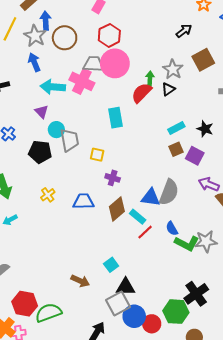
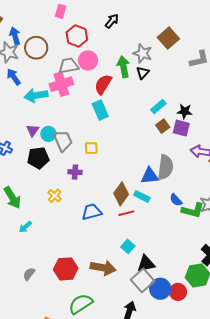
black arrow: (184, 31) -> (112, 21), moved
pink circle: (115, 63) -> (88, 60), size x0.7
green arrow: (150, 78) -> (123, 67), size x1.5
pink cross: (82, 81) -> (61, 84), turned -30
red semicircle: (142, 93) -> (103, 84), moved
purple triangle: (42, 112) -> (33, 130), moved, turned 32
black star: (205, 129) -> (185, 111), moved
purple cross: (113, 178) -> (75, 172), moved
blue trapezoid: (83, 201) -> (92, 212), moved
red line: (145, 232) -> (126, 213), moved, turned 42
brown arrow: (80, 281) -> (103, 268), size x1.4
red hexagon: (25, 304) -> (66, 269), moved

